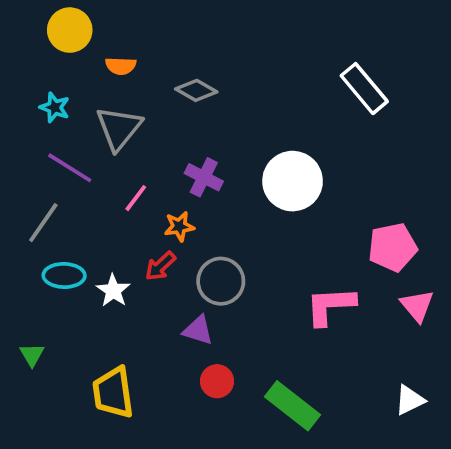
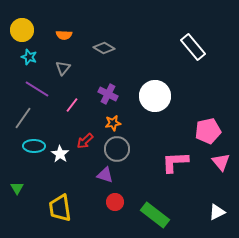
yellow circle: (70, 30) -> (22, 30), moved
gray triangle: (119, 128) -> (63, 68), size x0.6
orange star: (179, 226) -> (113, 123), moved

